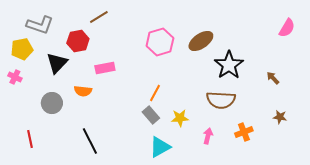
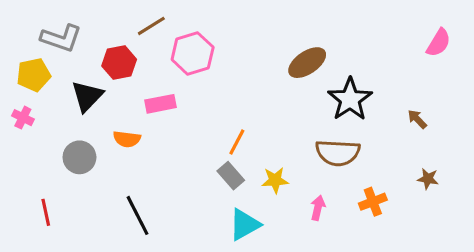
pink hexagon: (160, 42) -> (193, 53), moved

